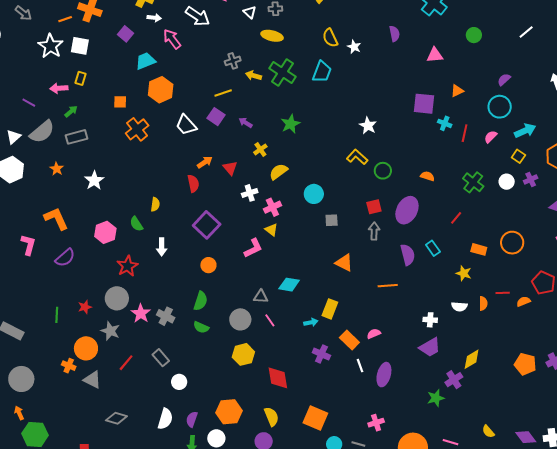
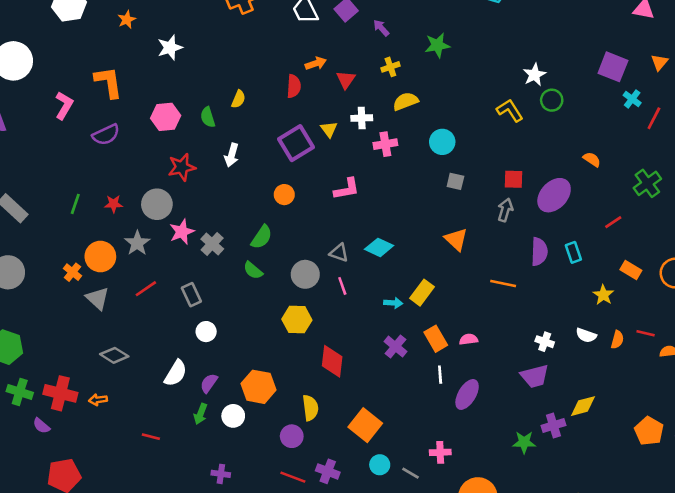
orange triangle: (457, 91) -> (659, 62), turned -40
green circle: (383, 171) -> (552, 100), moved
yellow triangle: (271, 230) -> (329, 129), moved

